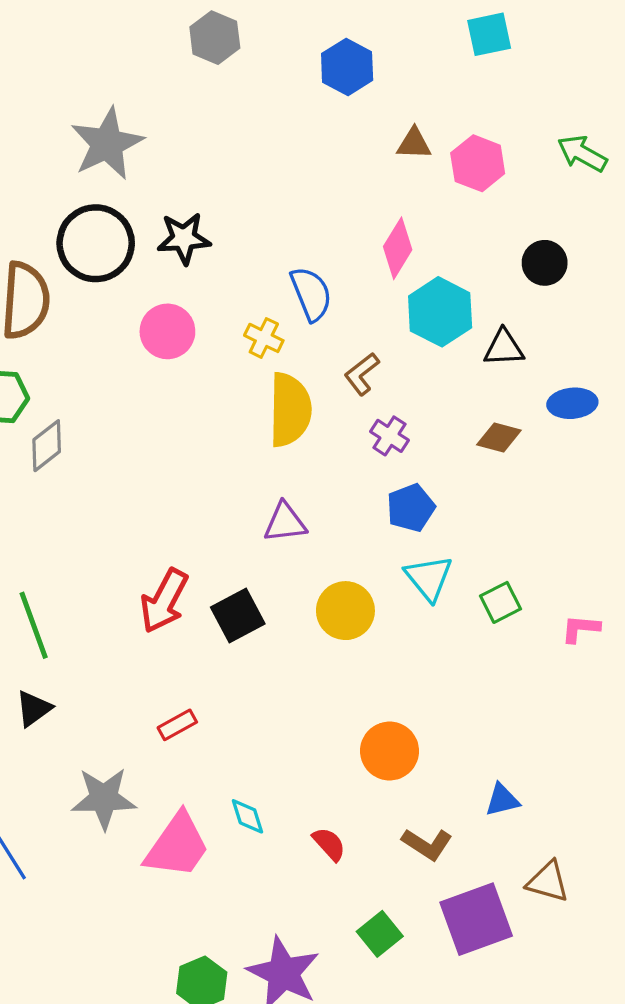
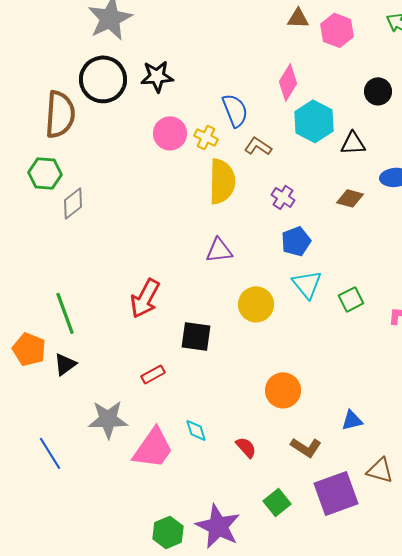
pink circle: (167, 331) -> (170, 133), moved
brown L-shape: (362, 374) -> (258, 146), moved, turned 72
black square: (238, 615) -> (196, 336), moved, turned 36

